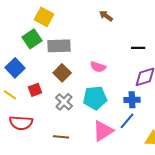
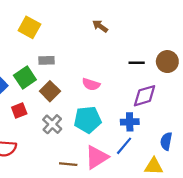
green square: (32, 39) -> (25, 77), moved
gray rectangle: (59, 46) -> (47, 60), size x0.6
brown line: (61, 137) -> (68, 164), moved

